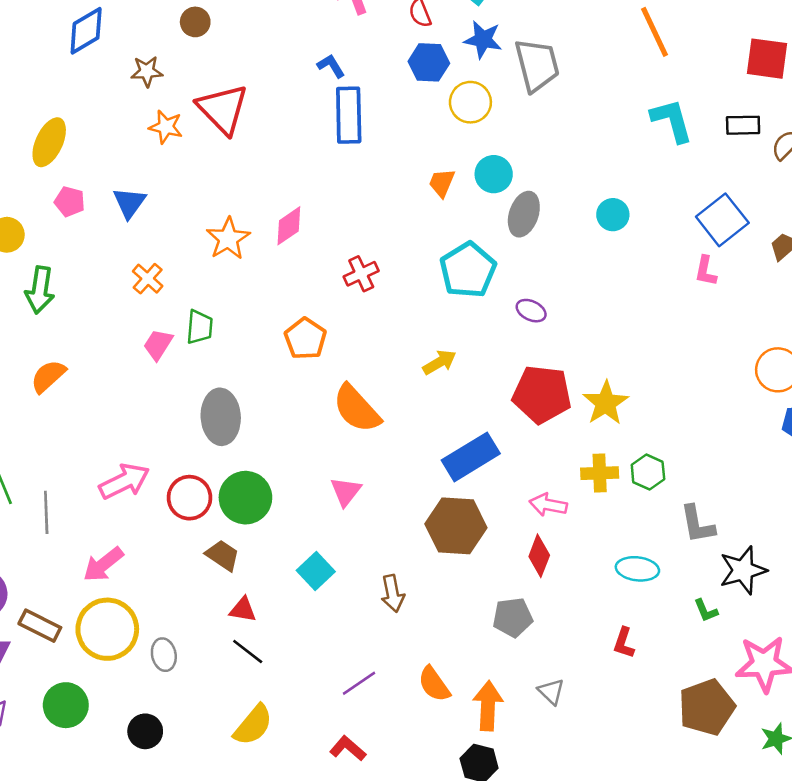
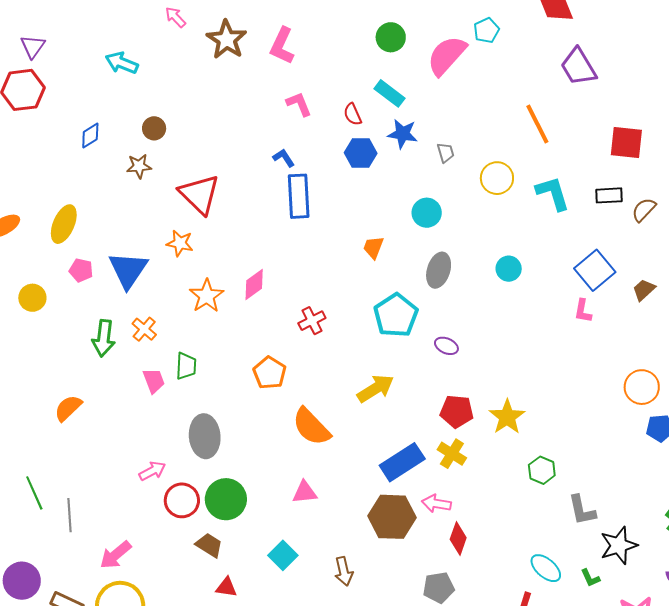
brown circle: (195, 22) -> (154, 128), moved
blue diamond: (86, 31) -> (90, 136), size x0.7
gray trapezoid: (537, 65) -> (446, 153), size x0.5
yellow circle: (470, 102) -> (497, 178), moved
orange star: (166, 127) -> (180, 243), moved
cyan circle: (494, 174) -> (427, 213), moved
blue triangle: (129, 203) -> (128, 270), size x1.5
green arrow: (40, 290) -> (104, 338), moved
pink trapezoid: (158, 344) -> (154, 381), turned 128
yellow arrow: (439, 362) -> (375, 388), size x1.4
red pentagon: (542, 394) -> (457, 411), size x0.7
yellow cross: (600, 473) -> (452, 454), moved, turned 36
pink arrow: (124, 481) -> (152, 471), moved, size x0.7
pink triangle: (346, 492) -> (305, 492), turned 48
pink arrow: (548, 505) -> (436, 504), moved
cyan ellipse: (637, 569) -> (546, 568), moved, turned 36

